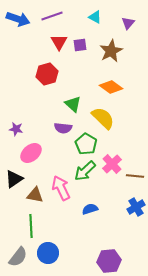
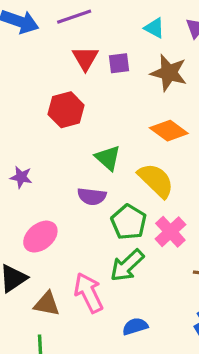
cyan triangle: (95, 17) -> (154, 28), moved
brown star: (111, 51) -> (169, 73), turned -30
purple star: (16, 129) -> (21, 177), moved
pink cross: (112, 164) -> (170, 232), moved

